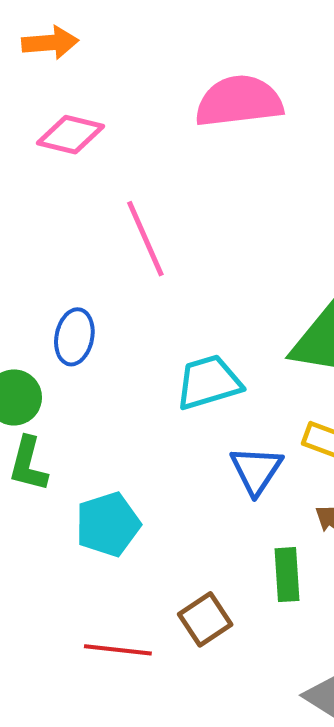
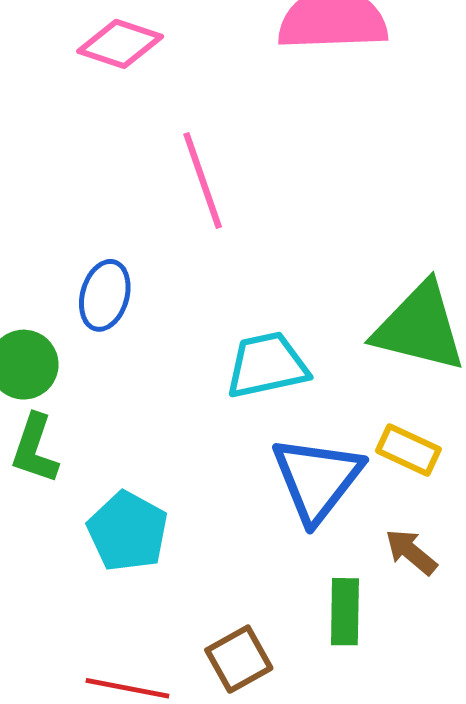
blue triangle: (256, 470) -> (317, 479), size x1.4
cyan pentagon: (108, 524) -> (128, 531), turned -30

